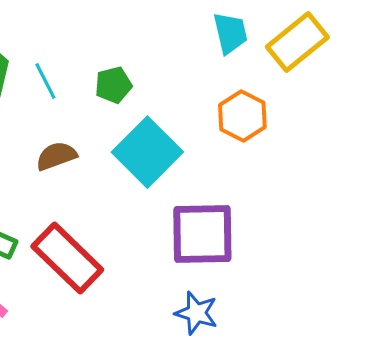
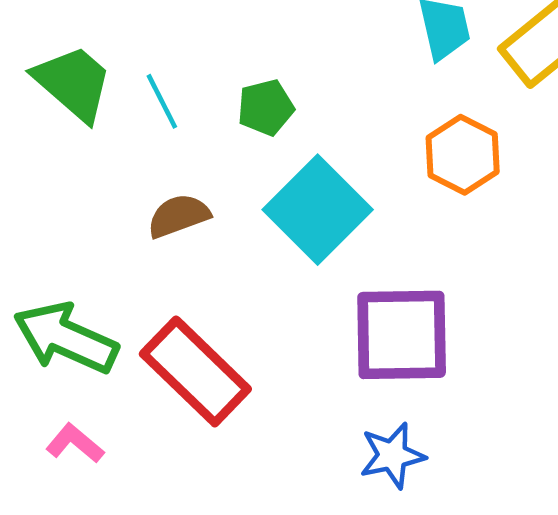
blue star: (196, 313) -> (392, 455), turned -30

